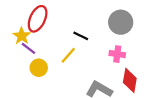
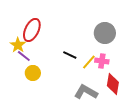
black line: (81, 36) -> (70, 55), moved
yellow line: (68, 55) -> (89, 62), moved

